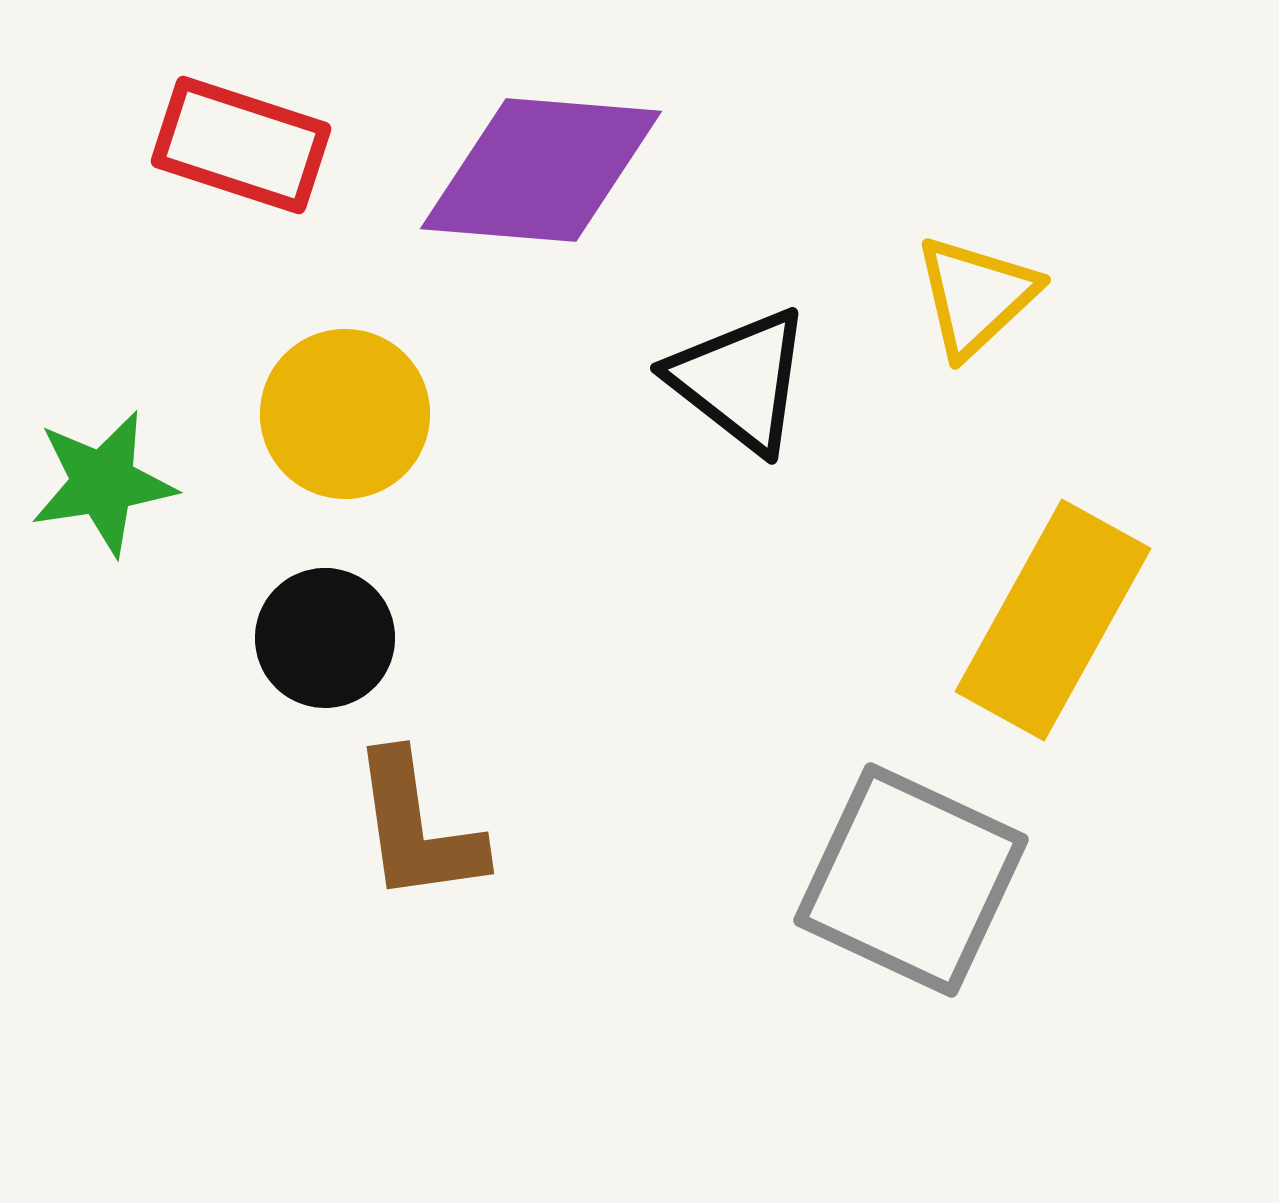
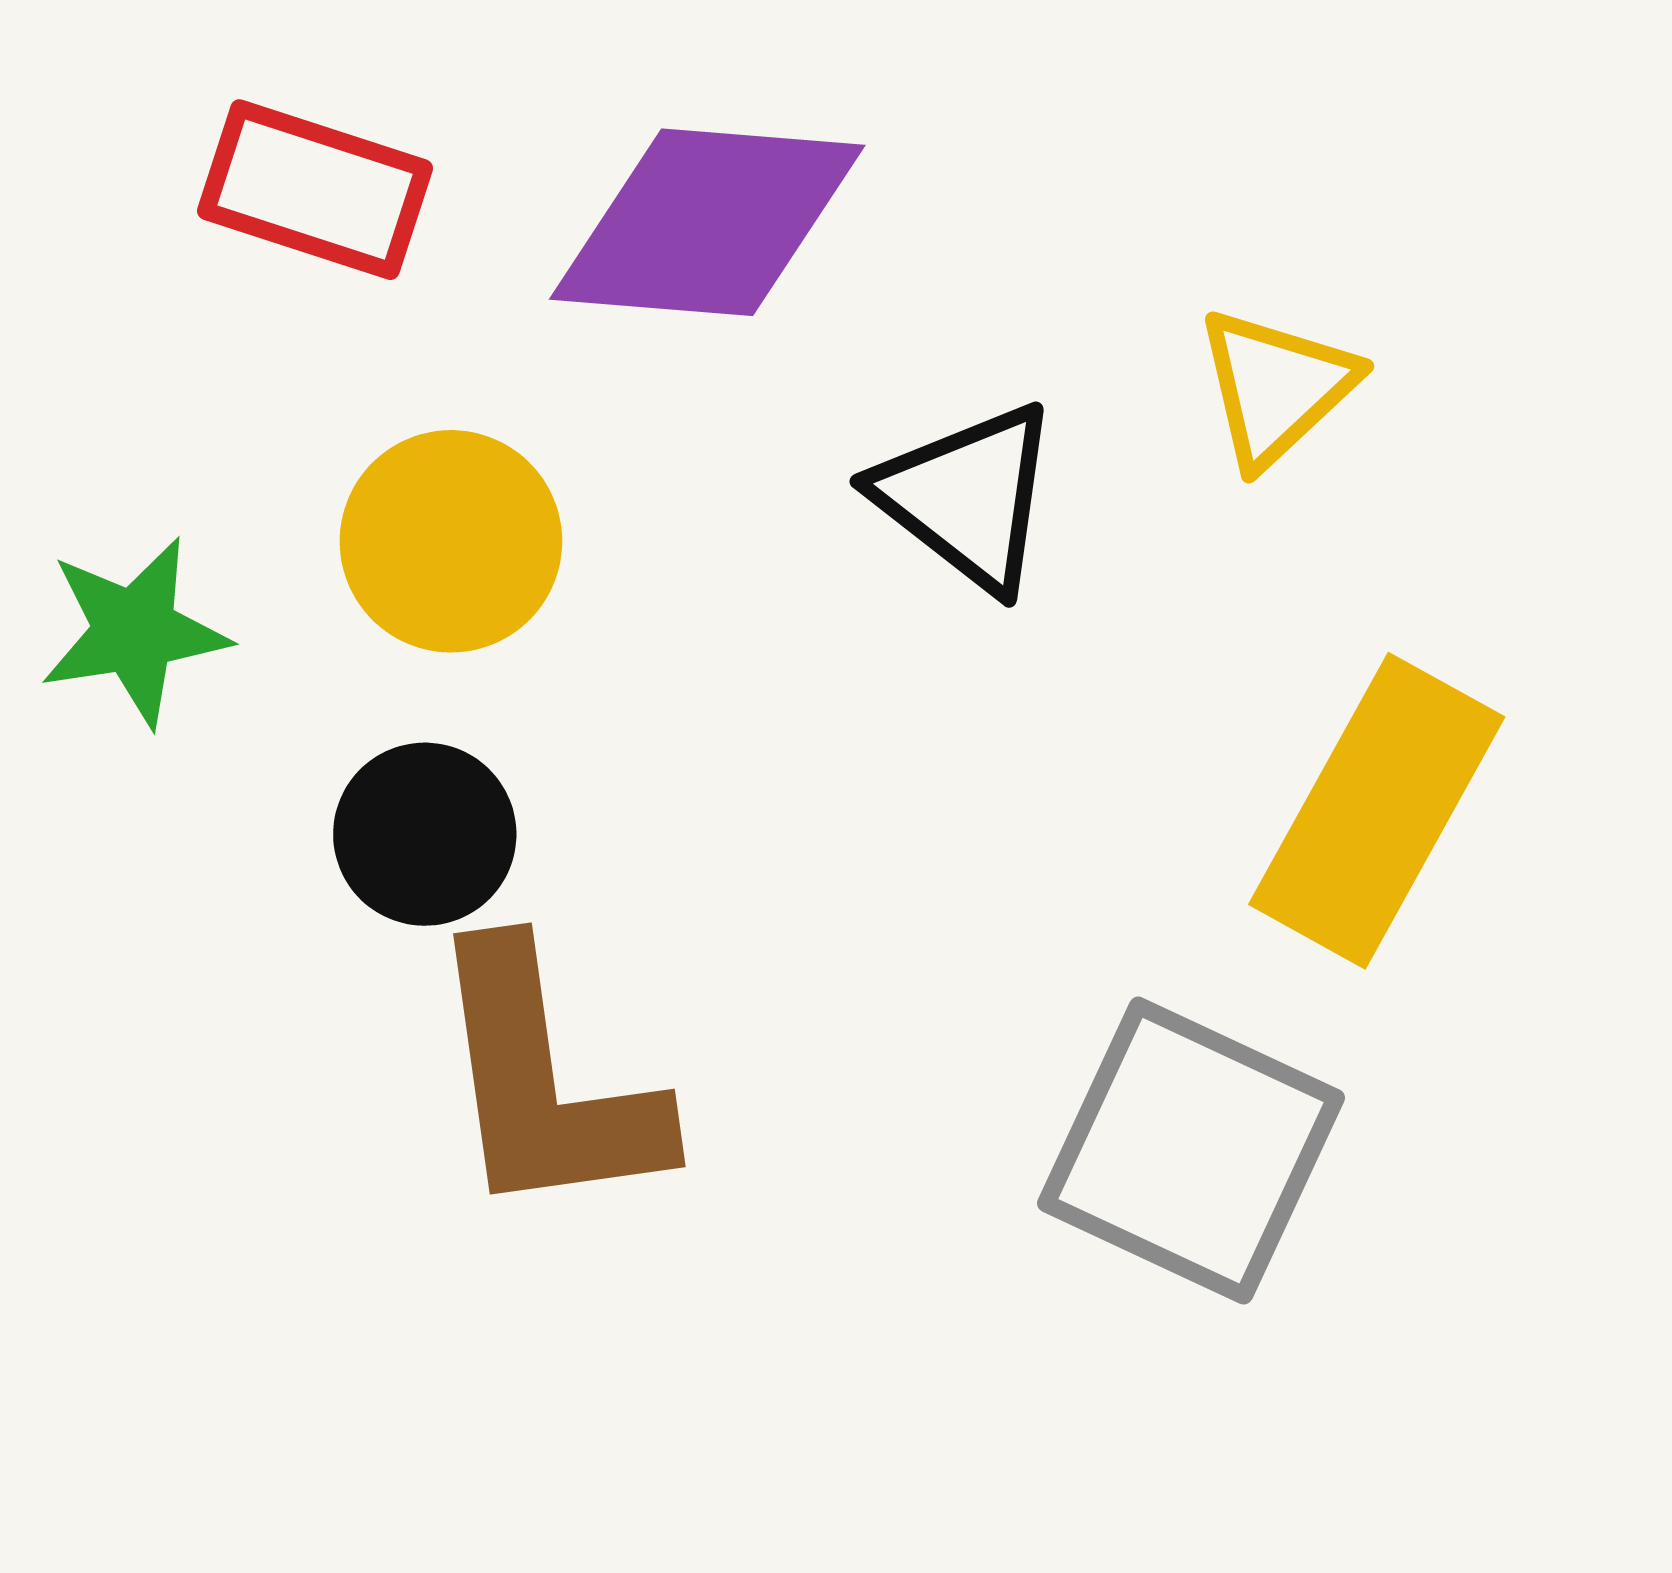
brown L-shape: (417, 828) -> (545, 1083), size x1.4

